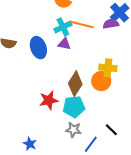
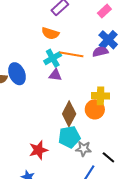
blue ellipse: (38, 48) -> (17, 74), moved
red star: (49, 100) -> (38, 150), moved
gray star: (73, 130) -> (83, 149), moved

